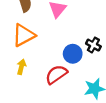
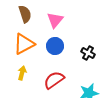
blue circle: (73, 54) -> (55, 46), moved

